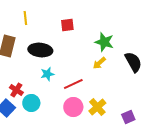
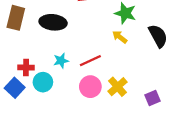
yellow arrow: (99, 63) -> (120, 37), turned 80
cyan star: (47, 74) -> (61, 61), moved
red cross: (16, 90) -> (26, 67), turned -32

